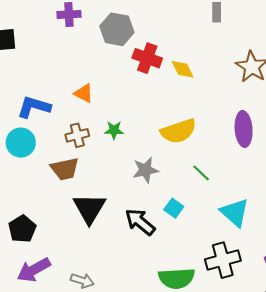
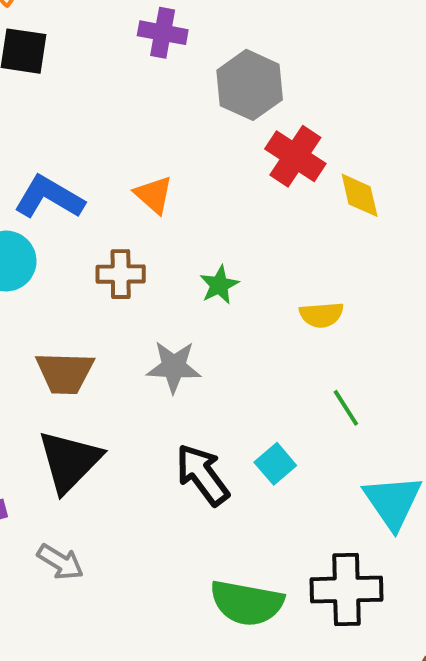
green star: (114, 130) -> (219, 285), moved, turned 30
yellow semicircle: (178, 131) -> (321, 315), size x0.6
brown trapezoid: (65, 169) -> (65, 373), moved
gray star: (145, 170) -> (174, 367), moved
black triangle: (89, 208) -> (69, 461), moved

